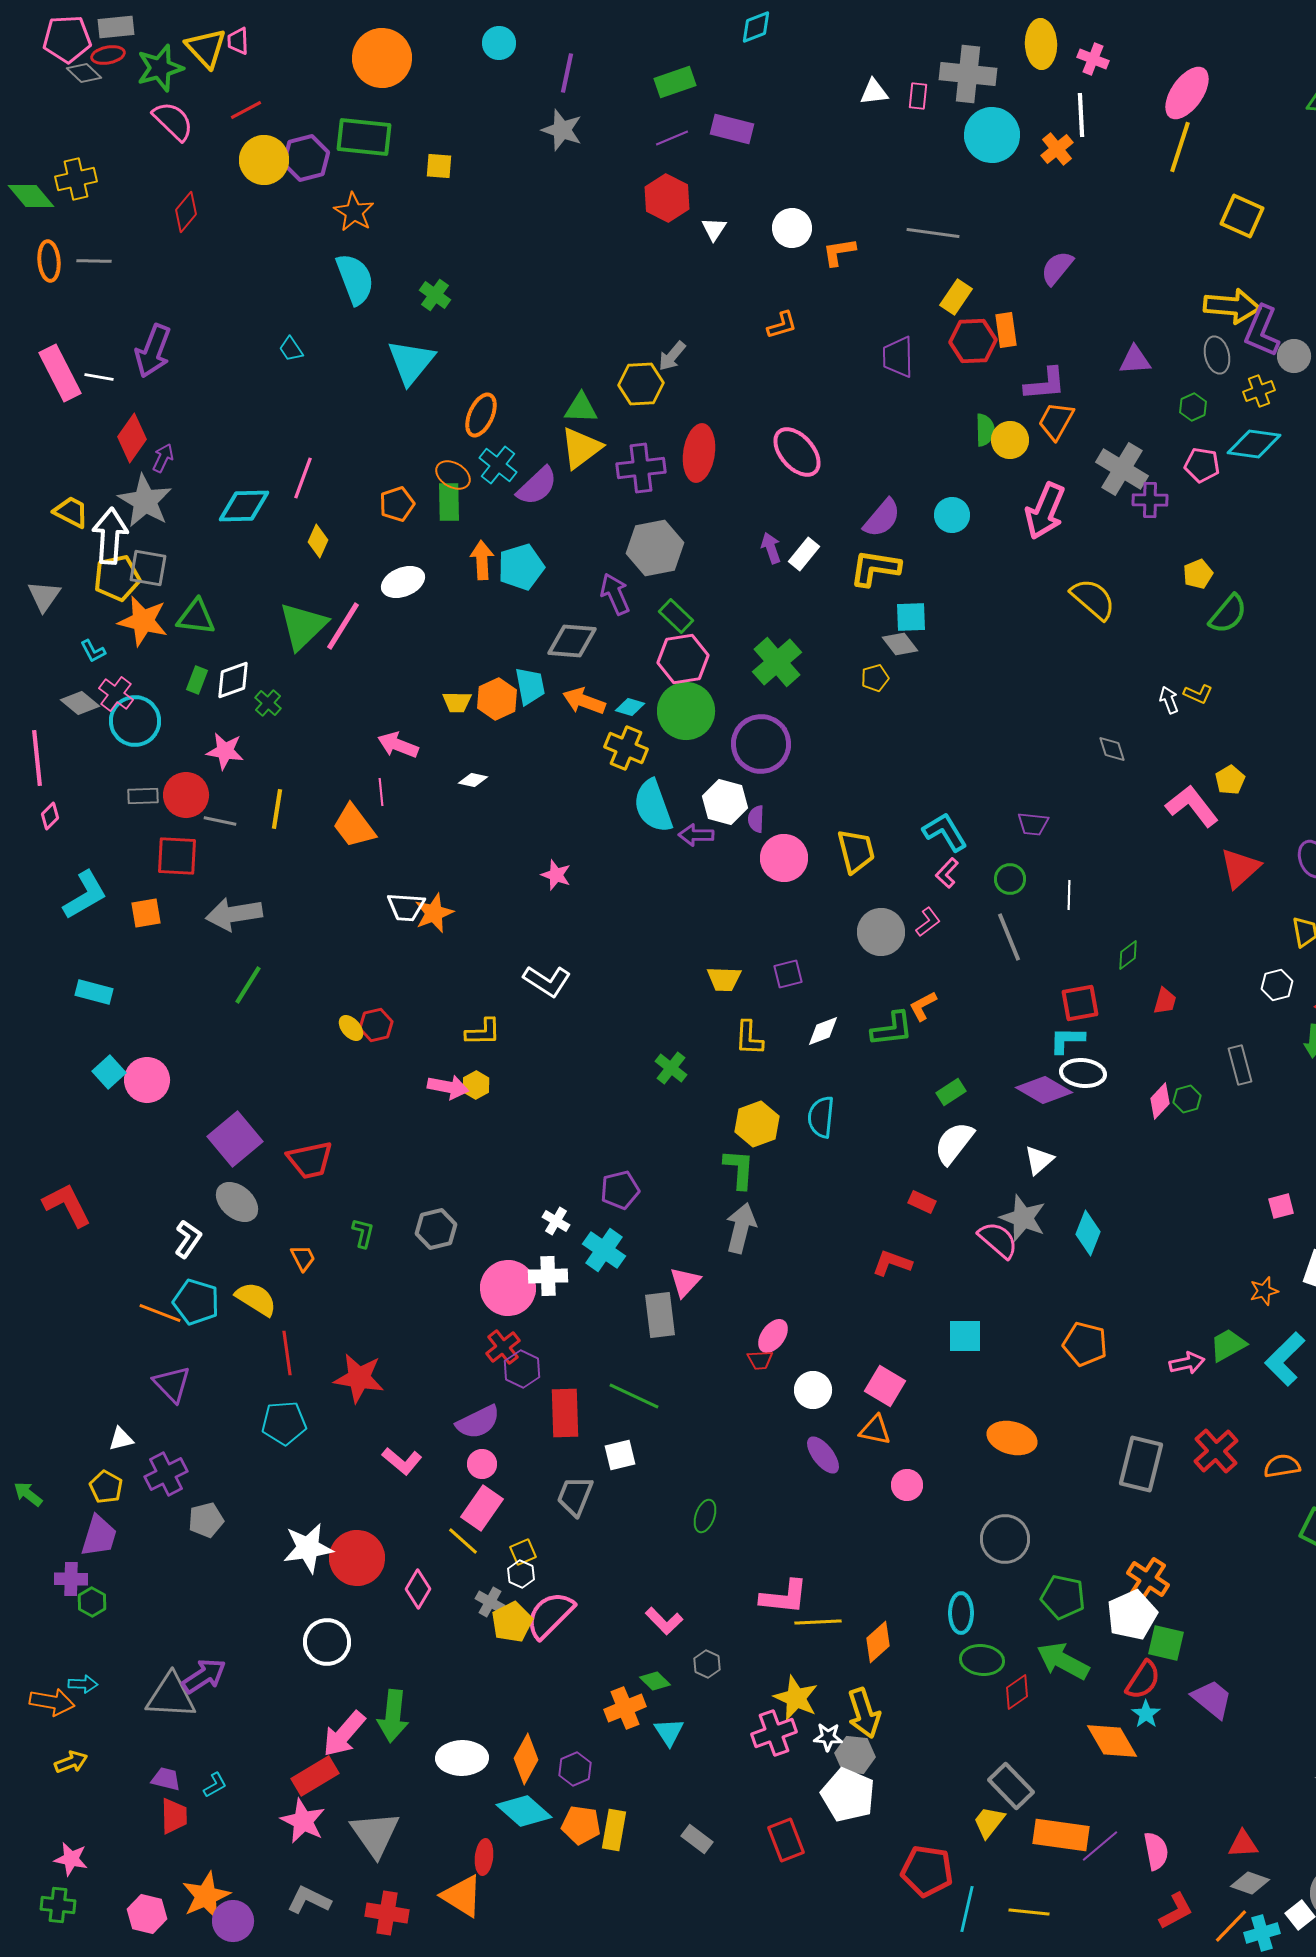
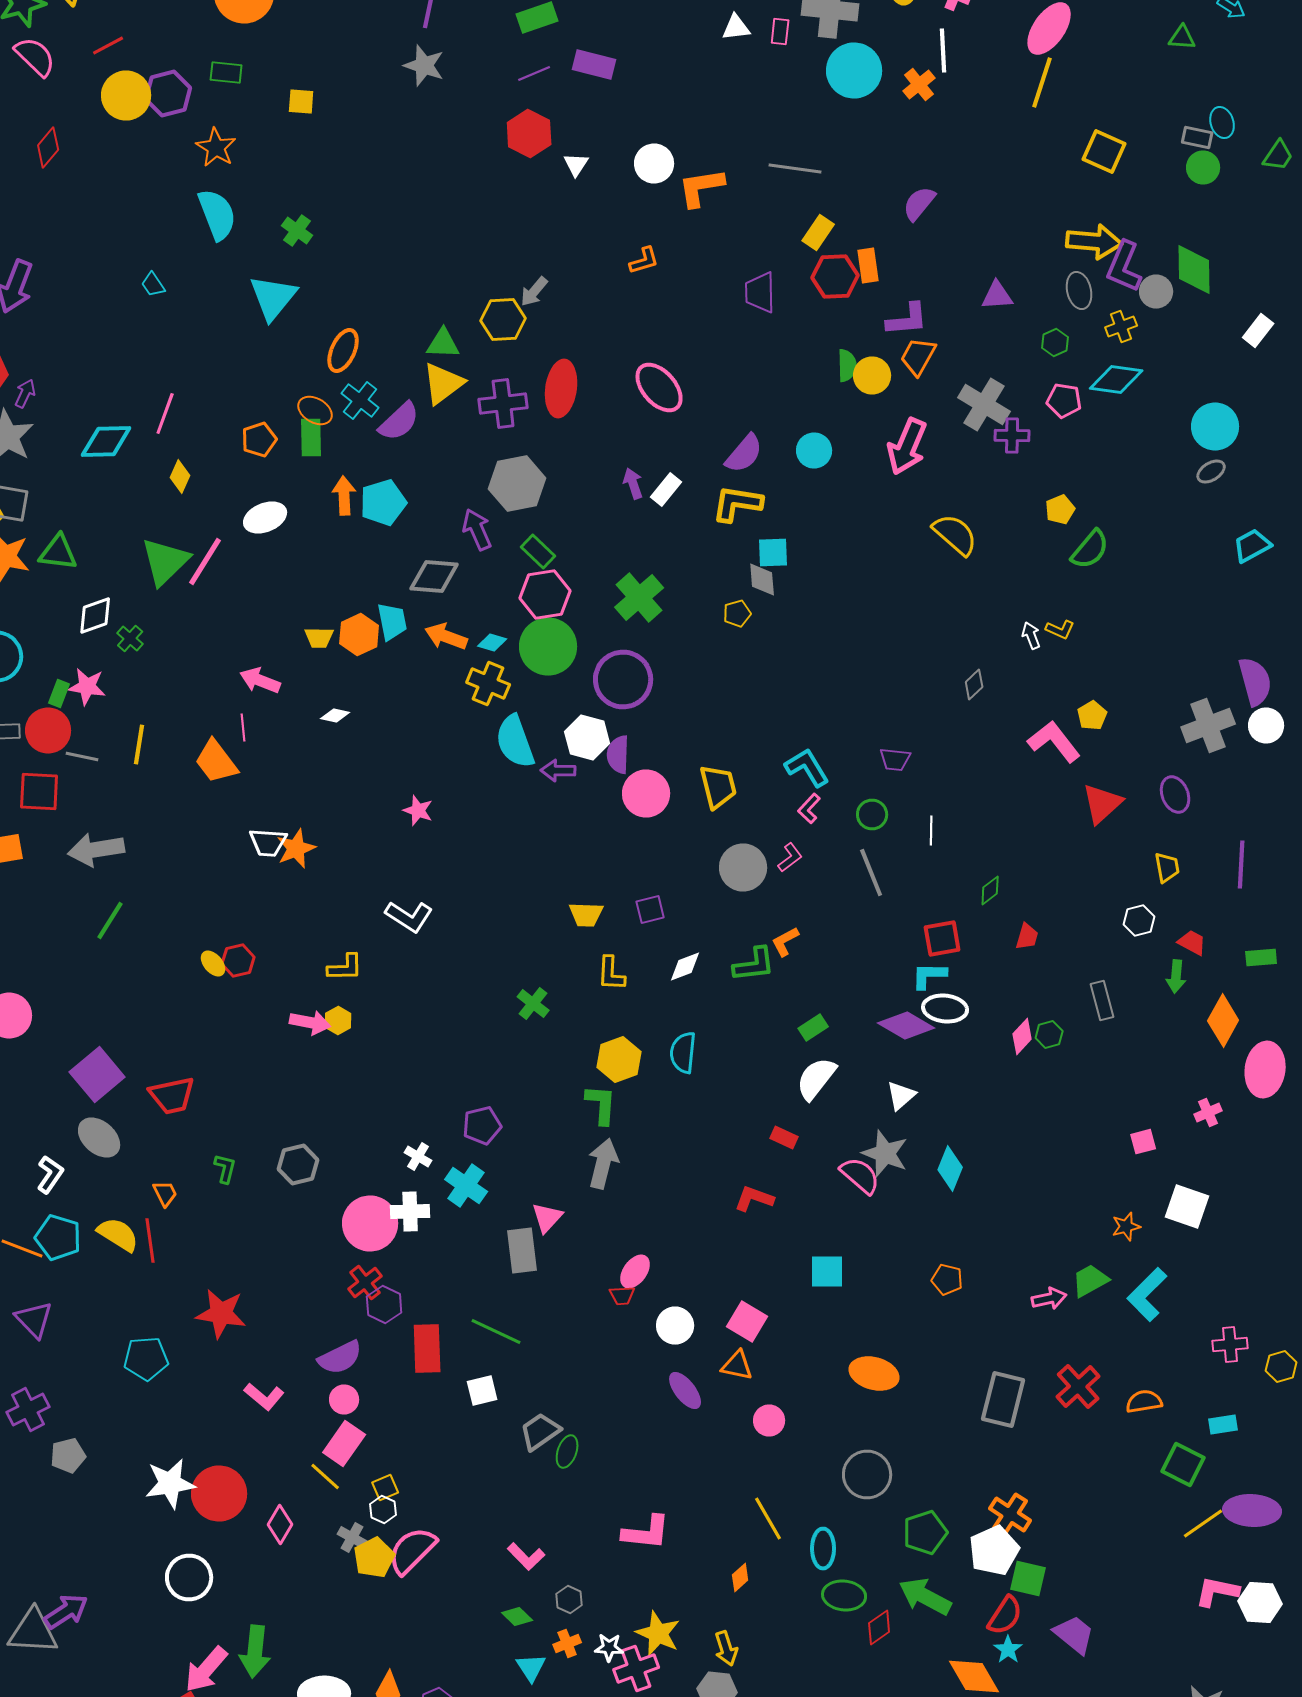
green rectangle: (364, 137) -> (226, 72), size x0.6
orange L-shape: (839, 252) -> (701, 188), size x1.4
gray diamond: (900, 644) -> (762, 580), turned 33
green rectangle: (197, 680) -> (59, 694), moved
gray diamond: (1112, 749) -> (974, 684), turned 64
purple semicircle: (756, 819) -> (618, 754), size x1.4
orange pentagon: (1085, 1344) -> (947, 1280), size x0.7
red line: (287, 1353) -> (150, 1240), moved
gray trapezoid: (575, 1496) -> (540, 1432), moved, turned 33
green pentagon: (1063, 1597) -> (925, 1532), turned -30
yellow line: (818, 1622) -> (768, 1518), moved, turned 63
orange diamond: (878, 1642) -> (740, 1578), size x0.7
orange cross: (625, 1708) -> (567, 1644), moved, size x0.7
yellow arrow: (864, 1713) -> (726, 1648), size x0.7
white star: (828, 1737) -> (609, 1648), moved

